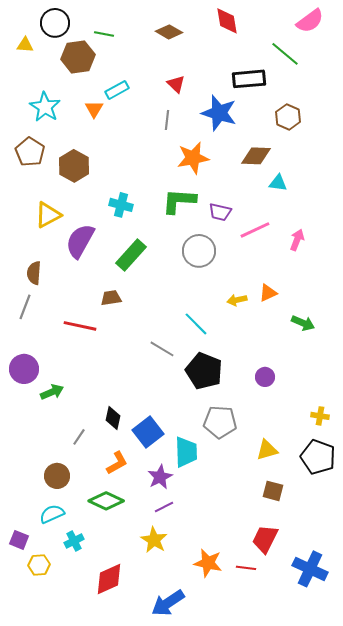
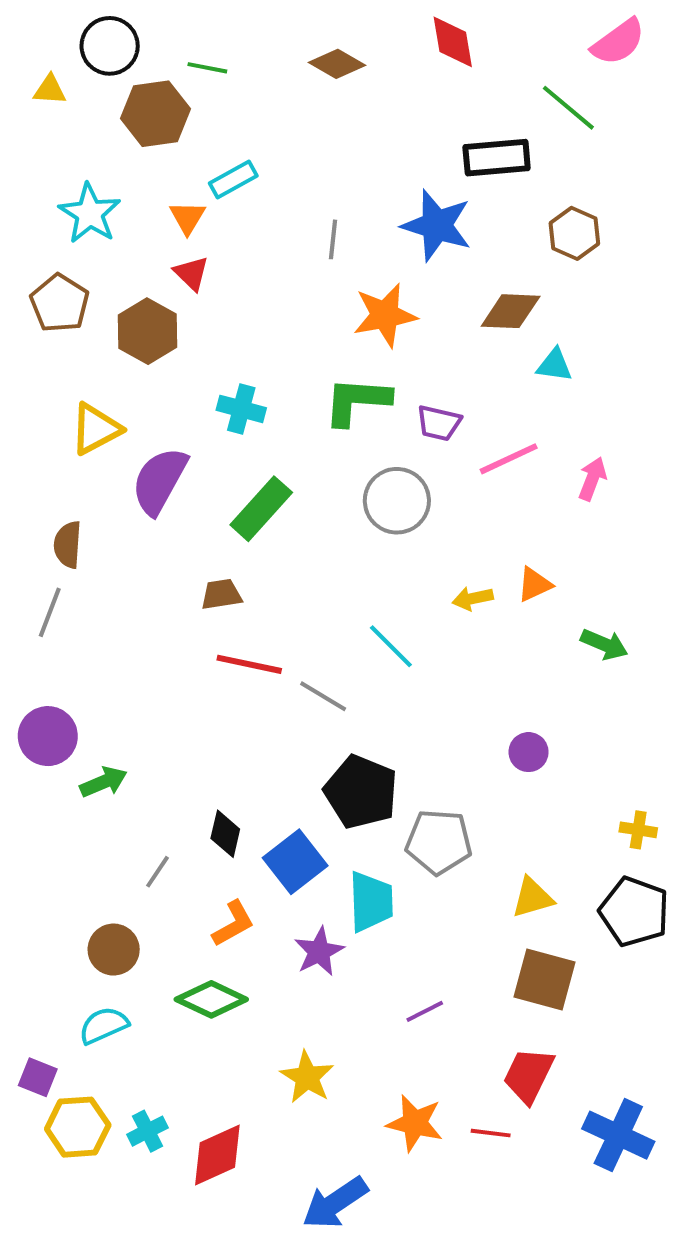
red triangle: (176, 84) -> (191, 273), moved
red line: (80, 326) -> (249, 664), moved
black pentagon: (204, 371) -> (361, 792), moved
brown square: (273, 491) -> (544, 979), size x1.5
purple line: (164, 507) -> (425, 1011), moved
cyan cross: (74, 541) -> (148, 1131), moved
yellow hexagon: (39, 565) -> (78, 1127), size x1.4

